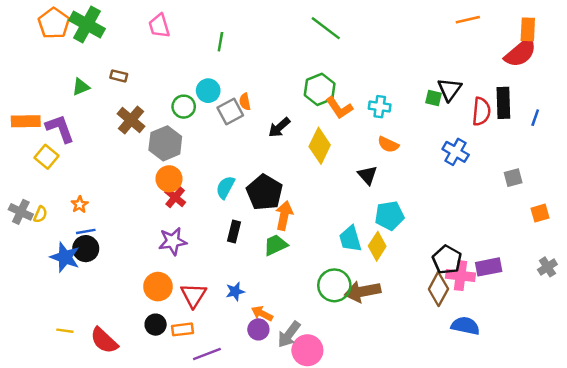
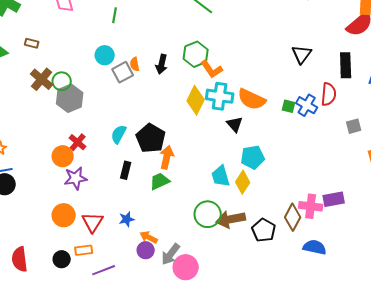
green square: (434, 98) -> (289, 106), moved
green circle: (184, 107) -> (62, 81), moved
cyan cross: (380, 107) -> (220, 96), moved, size x1.5
red semicircle: (481, 111) -> (329, 94), moved
black arrow: (279, 127) -> (162, 64), moved, turned -36
orange semicircle: (388, 145) -> (252, 99), size x1.6
orange circle: (169, 179) -> (63, 156), moved
black pentagon: (447, 260) -> (264, 230), moved
black circle: (156, 325) -> (62, 259), moved
red semicircle: (104, 340) -> (20, 259), turned 40

